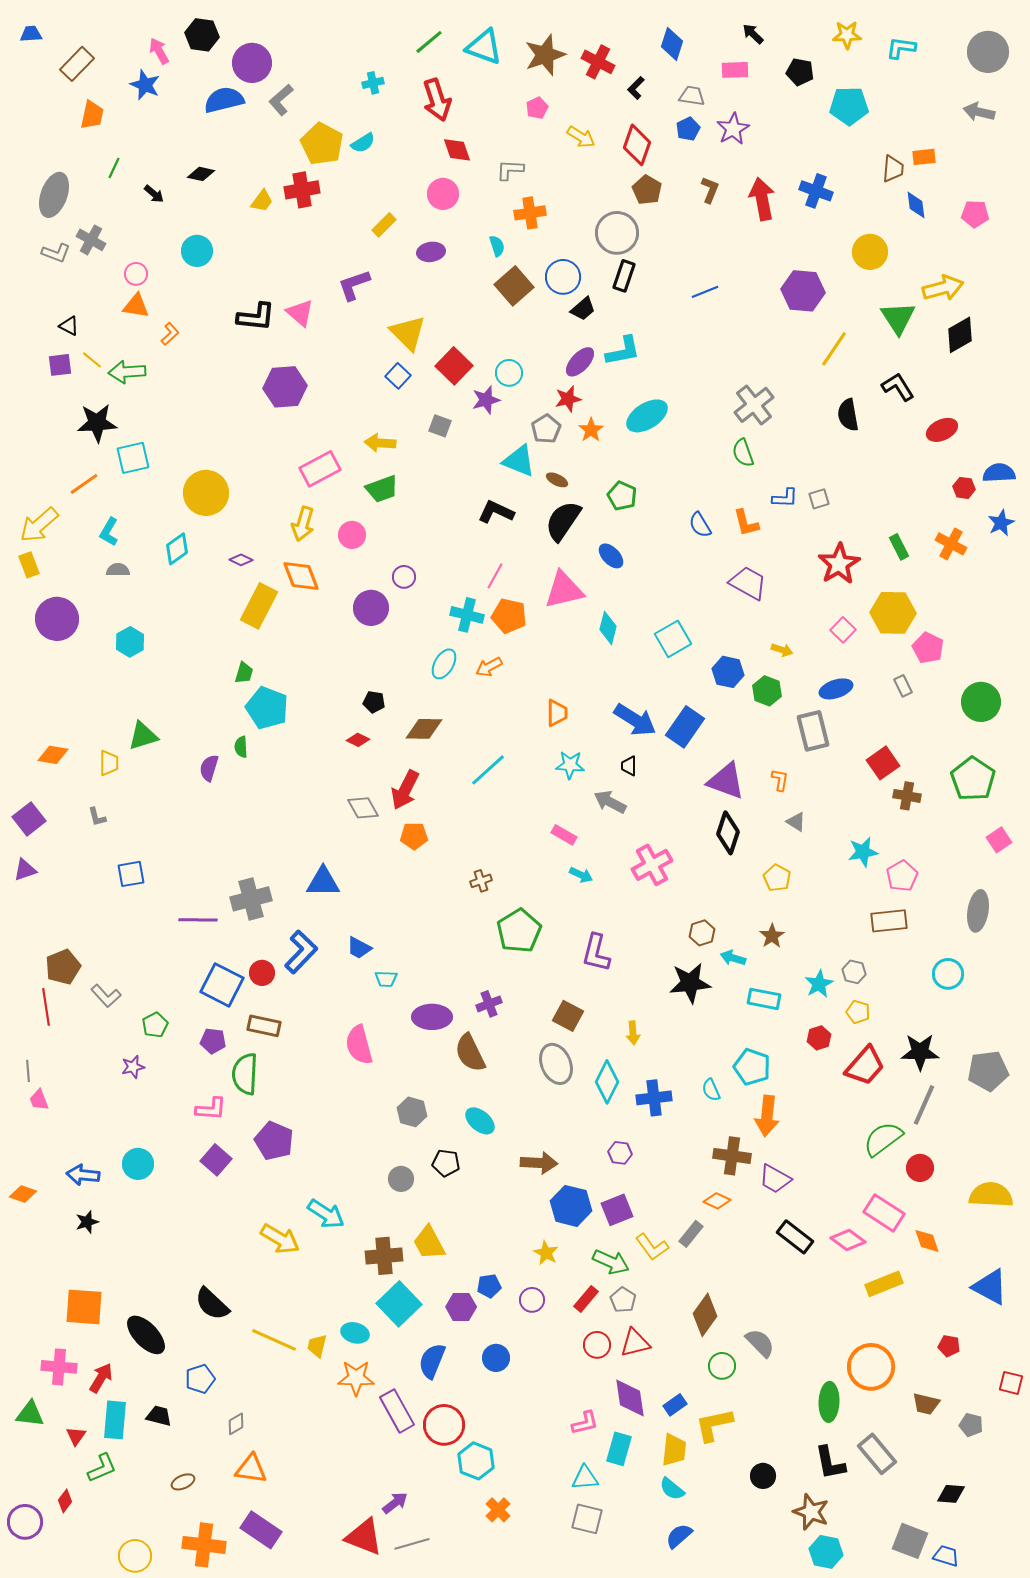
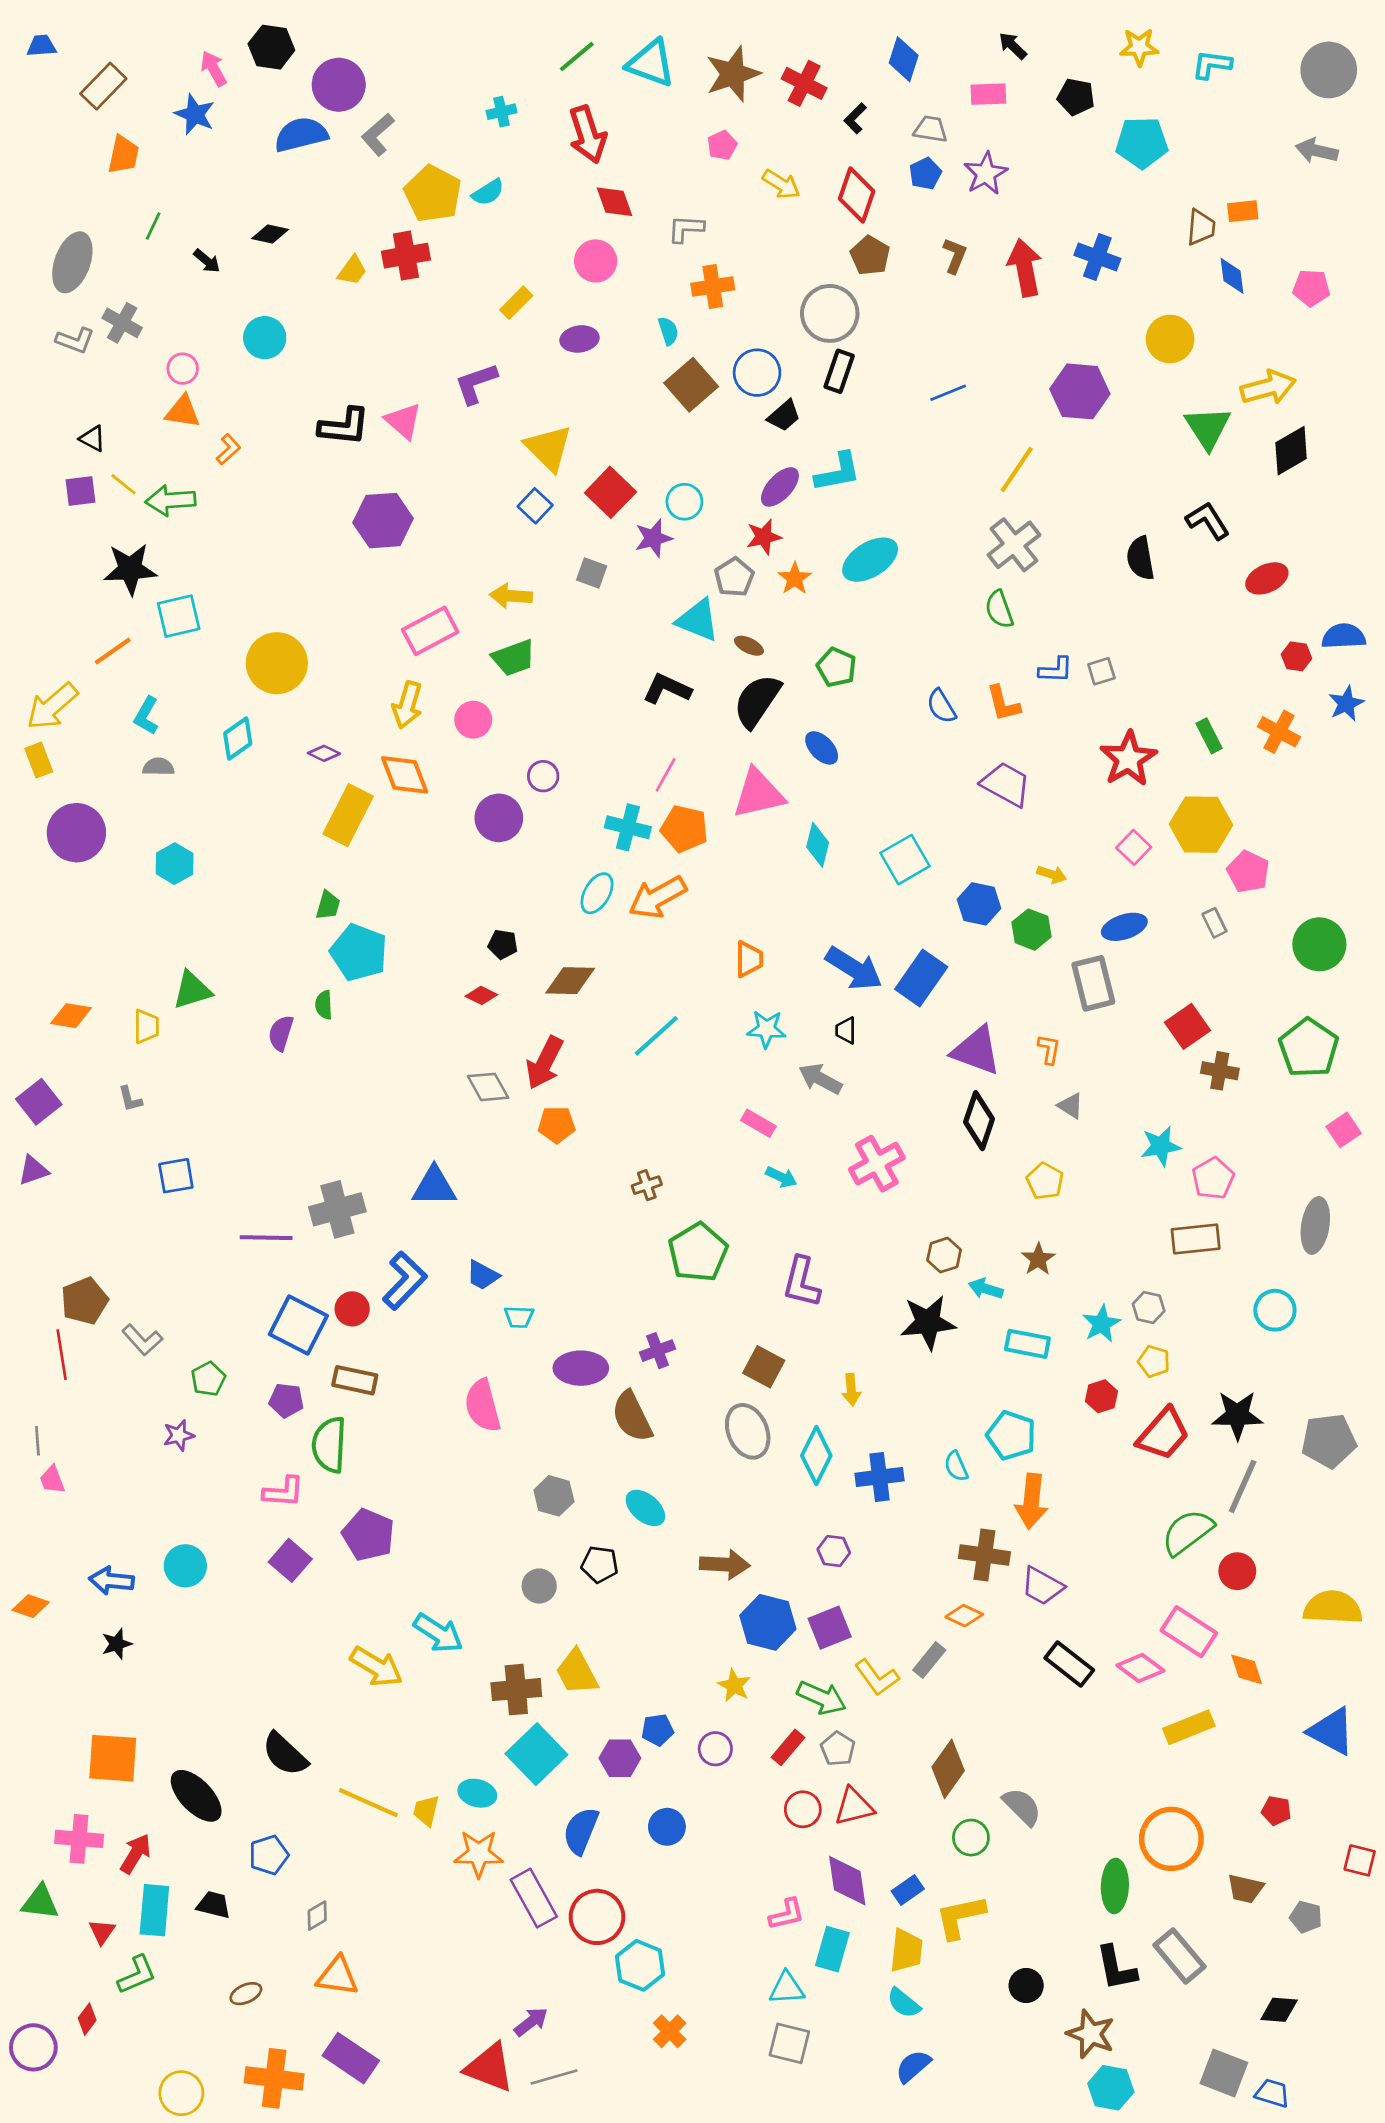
yellow line: (834, 349) -> (1017, 469), moved
orange arrow: (489, 667) -> (658, 897), size x1.6

